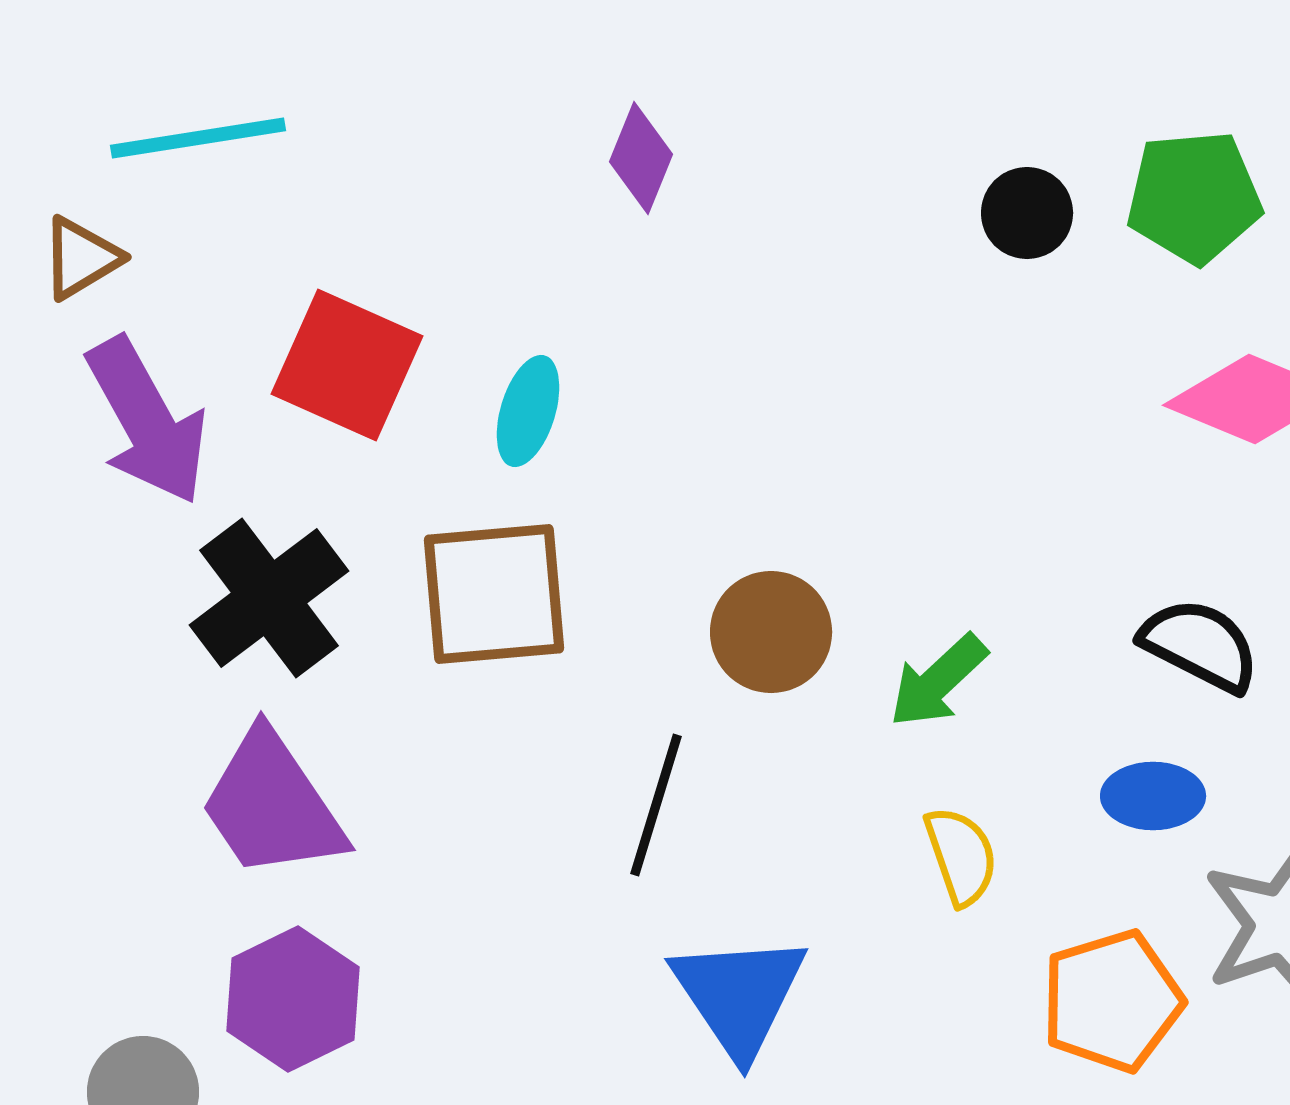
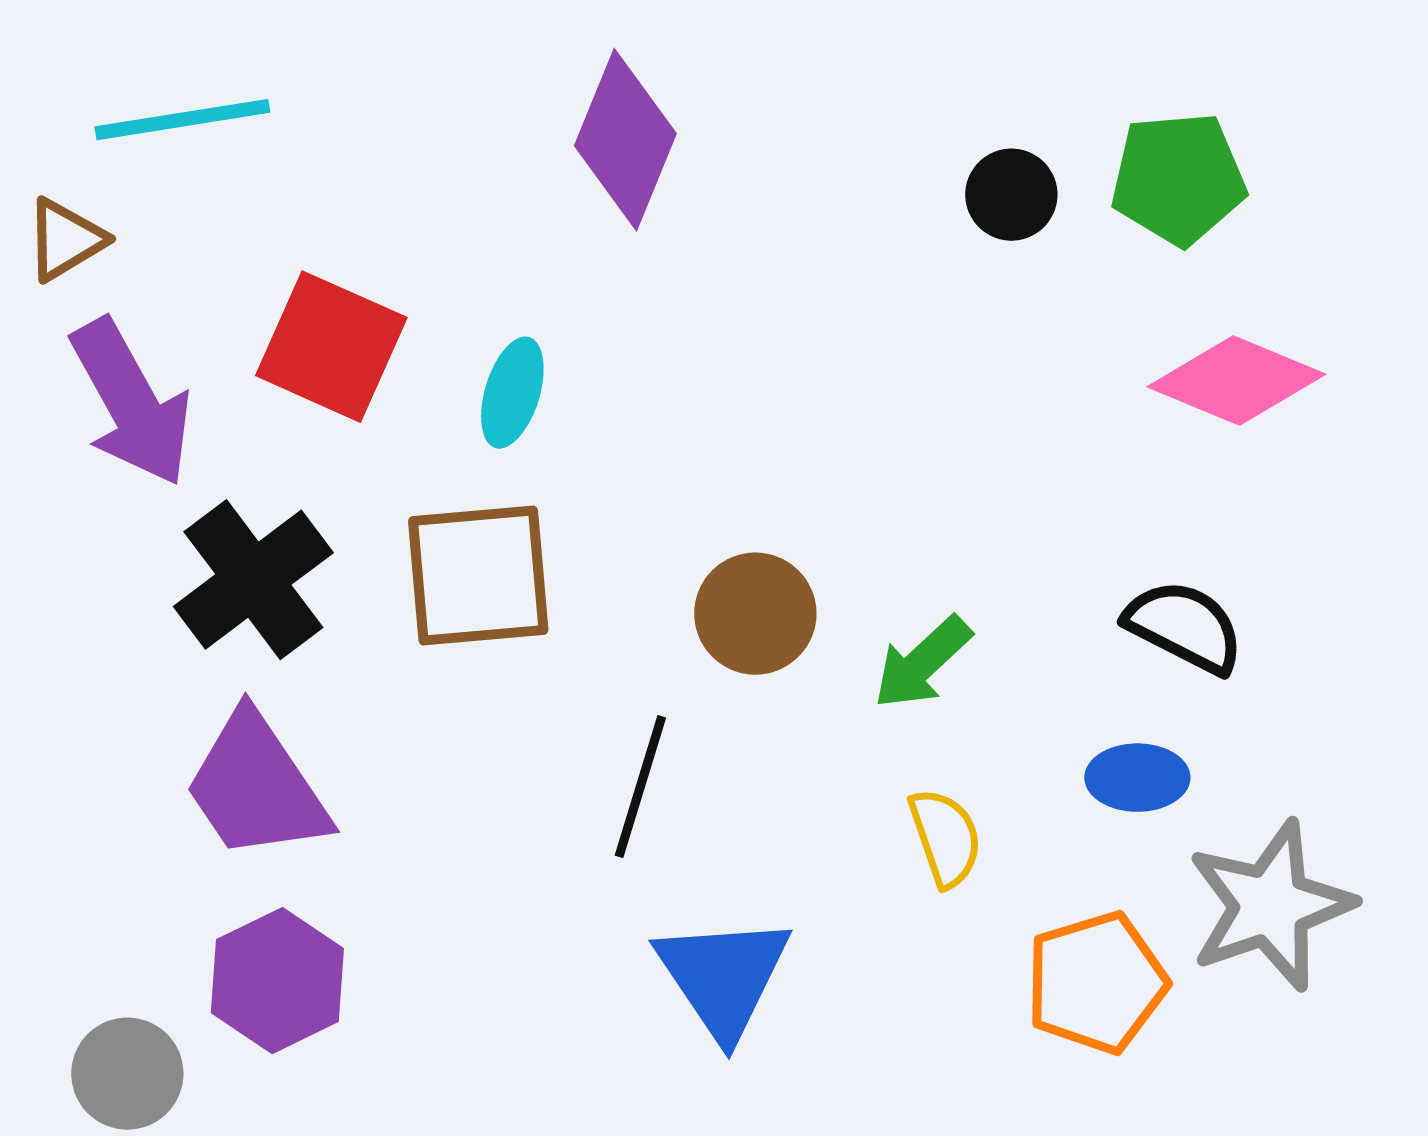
purple diamond: (641, 158) -> (625, 140), size x1.6

